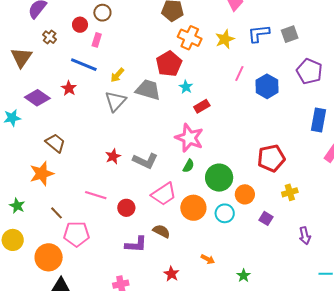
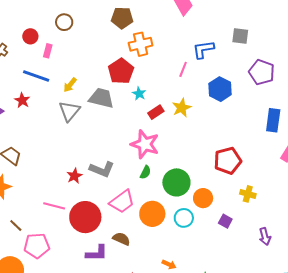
brown circle: (102, 13) -> (64, 22), moved
blue L-shape: (259, 34) -> (203, 49), moved
gray square: (290, 34) -> (240, 36), turned 30
orange cross: (190, 38) -> (141, 44), turned -35
yellow star: (225, 39) -> (182, 108), moved
pink line: (239, 74) -> (183, 69), moved
red star: (113, 156) -> (74, 176), moved
yellow cross: (290, 192) -> (248, 194), turned 35
red circle: (126, 208) -> (85, 217), size x1.8

